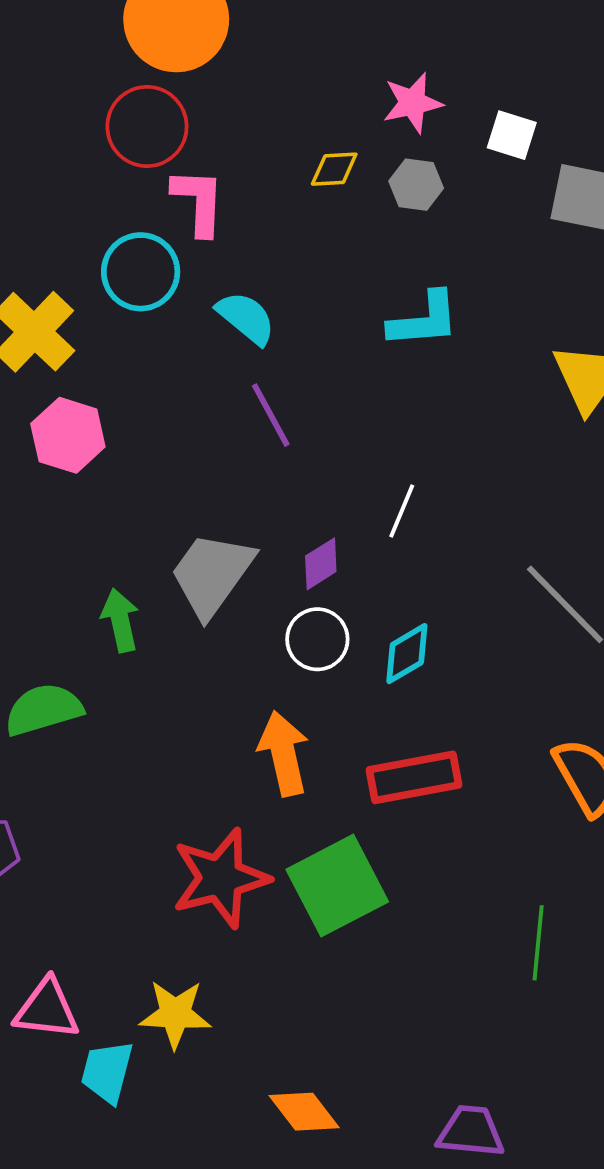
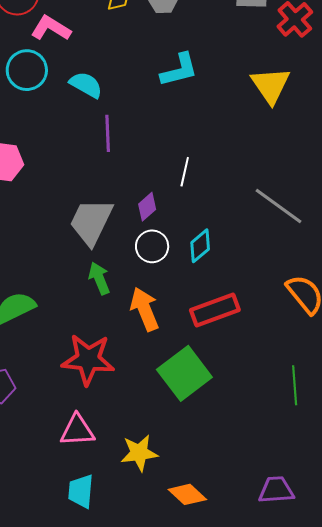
pink L-shape: (198, 202) -> (51, 28), turned -51
purple line: (271, 415) -> (108, 133), turned 36
green arrow: (120, 620) -> (99, 278), moved
red star: (220, 878) -> (88, 359), moved, turned 30
pink triangle: (47, 1009) -> (77, 430), moved
yellow star: (175, 1014) -> (139, 453), moved

